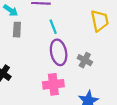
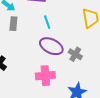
purple ellipse: (59, 52) -> (51, 46), turned -55

